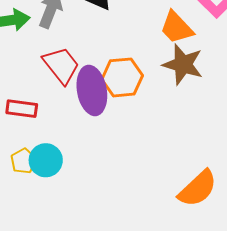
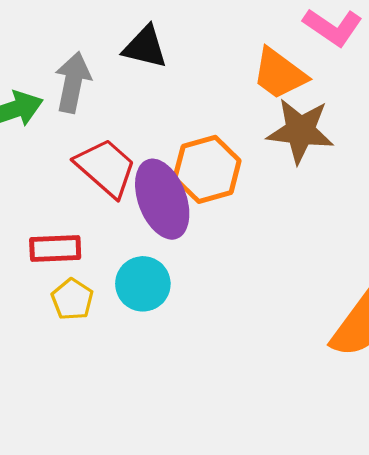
cyan circle: (46, 160) -> (143, 284), moved
yellow pentagon: (24, 161) -> (72, 299), moved

